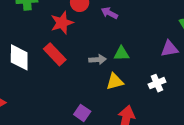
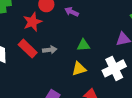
gray arrow: (98, 60) -> (50, 50), moved
white cross: (157, 83) -> (114, 68), size x1.6

